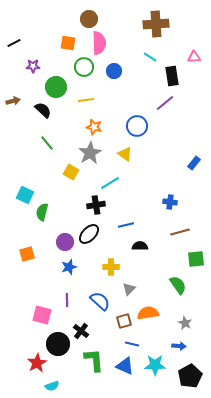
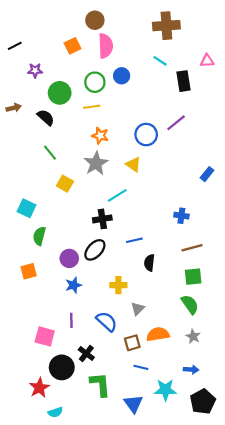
orange square: (68, 43) -> (72, 46), turned -35
green circle: (84, 67) -> (95, 82), moved
purple line: (165, 103) -> (176, 123), moved
yellow square: (71, 172) -> (65, 184), moved
green semicircle: (42, 212) -> (39, 236), moved
black semicircle: (140, 246) -> (149, 263), turned -84
green square: (196, 259) -> (193, 277), moved
gray star: (185, 323) -> (193, 336), moved
blue triangle: (125, 366) -> (133, 404), moved, turned 30

